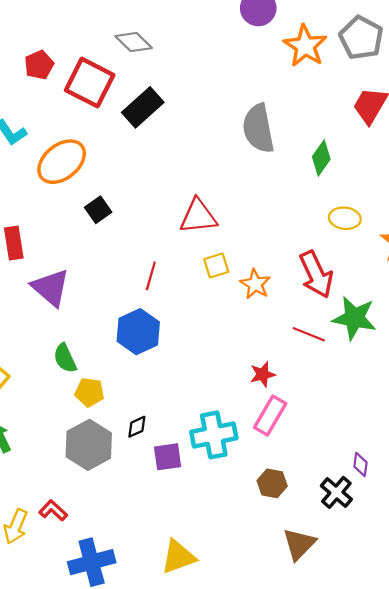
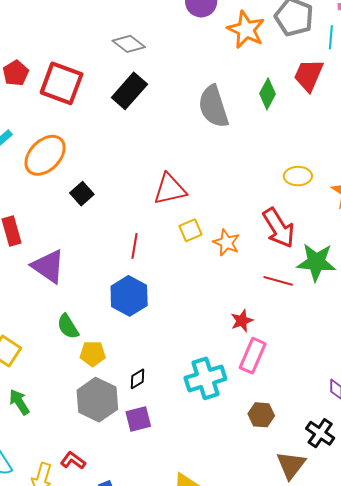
gray diamond: (134, 42) -> (129, 44), moved
black rectangle: (143, 107) -> (129, 91), moved
green diamond: (321, 158) -> (267, 94), moved
purple square: (168, 457) -> (138, 419), moved
black cross: (336, 492) -> (320, 433), moved

